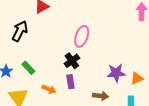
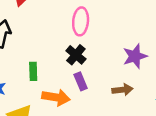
green rectangle: (28, 68) -> (33, 71), moved, turned 56
orange arrow: (49, 89) -> (56, 97), size x1.5

